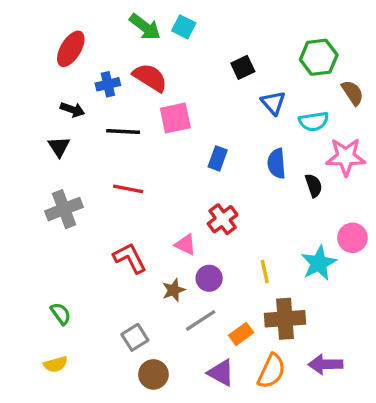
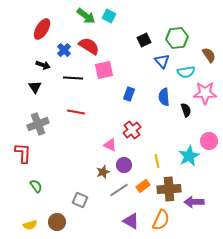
green hexagon: (319, 57) -> (177, 38), moved
blue cross: (108, 84) -> (64, 50), turned -32
red L-shape: (130, 258) -> (23, 153), moved, turned 30
orange rectangle: (241, 334) -> (143, 186), moved
gray square: (135, 337) -> (80, 200), turned -35
yellow semicircle: (56, 364) -> (30, 225), moved
purple arrow: (325, 364) -> (194, 202), moved
brown circle: (153, 374) -> (57, 222), moved

